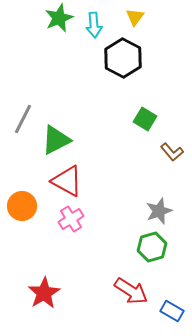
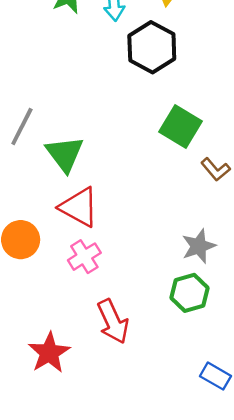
green square: (145, 119) -> (180, 127), size x1.4
green triangle: (56, 140) -> (65, 154), turned -40
red arrow: (131, 291) -> (113, 322), moved, turned 32

